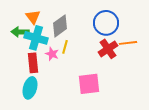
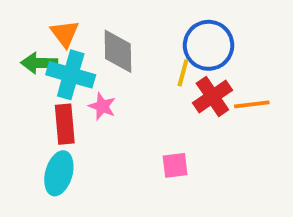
gray diamond: (60, 26) -> (118, 51), turned -55
orange line: (128, 43) -> (252, 104), moved
yellow line: (65, 47) -> (183, 73), moved
pink square: (89, 84) -> (175, 165), size x0.6

